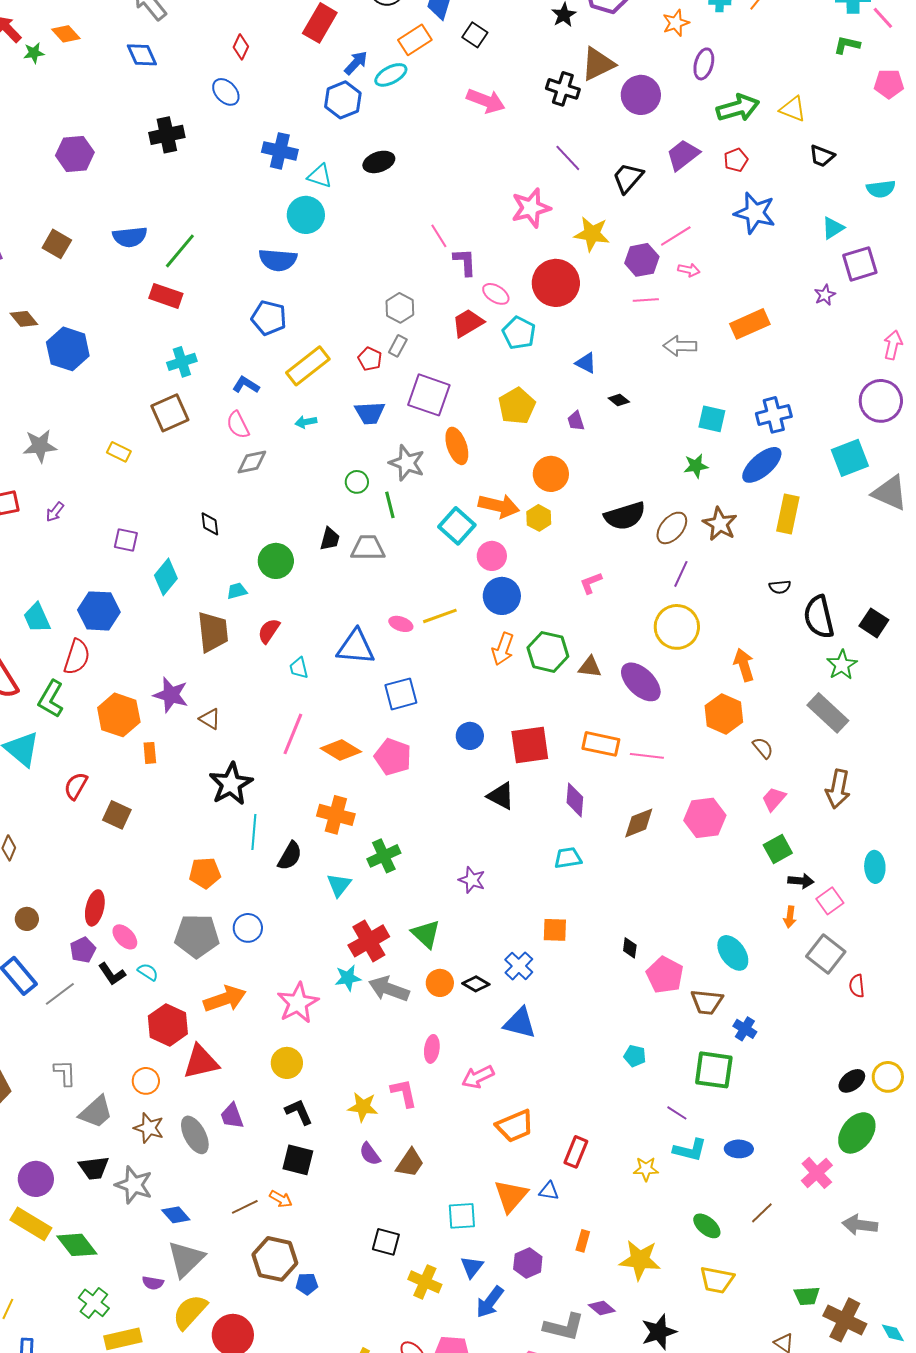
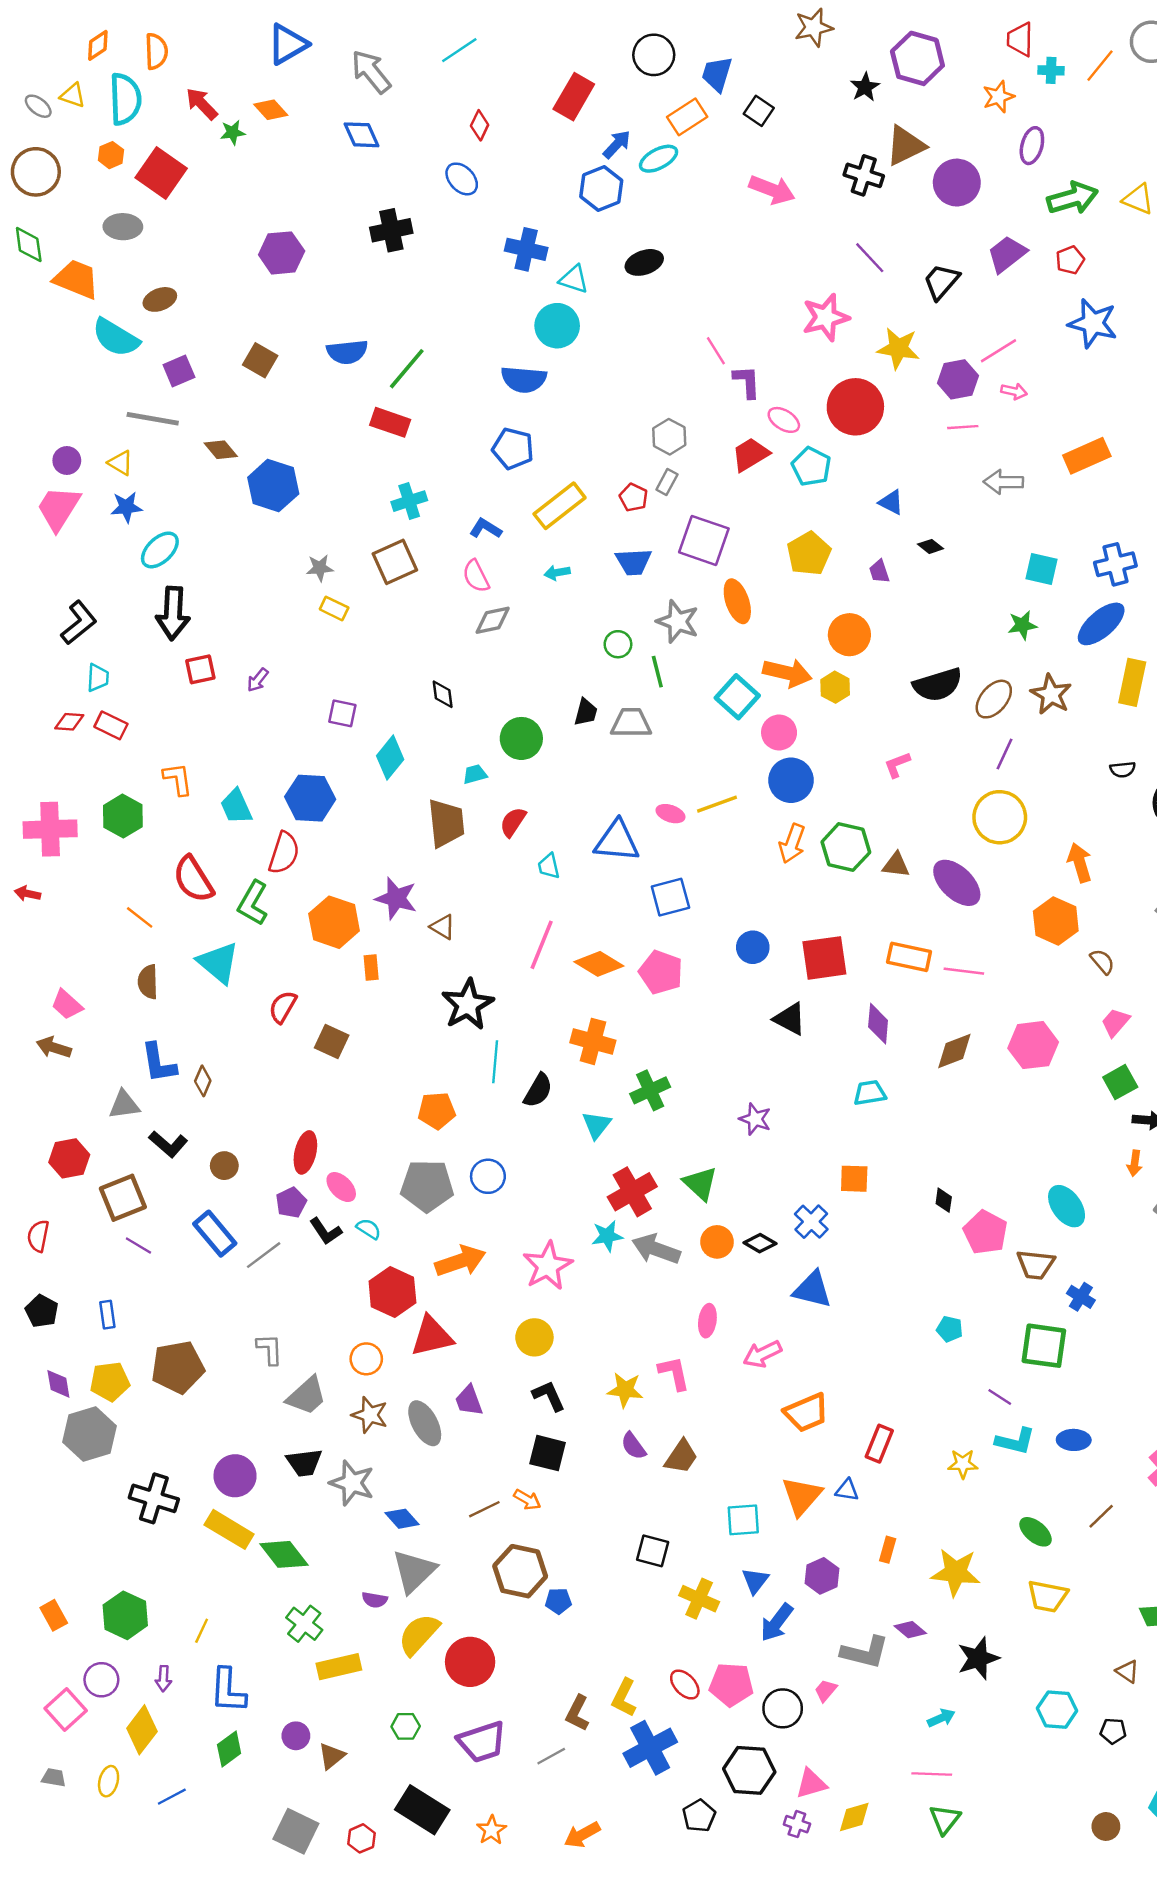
gray star: (40, 446) -> (320, 568), moved, size x0.7

